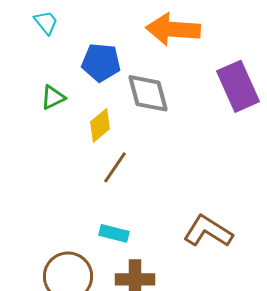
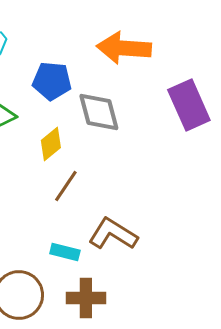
brown L-shape: (208, 231) -> (113, 234), moved

